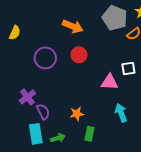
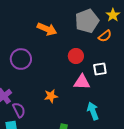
gray pentagon: (115, 18) -> (87, 21), turned 30
red circle: (79, 55) -> (76, 56), moved
orange star: (77, 114) -> (51, 96), moved

